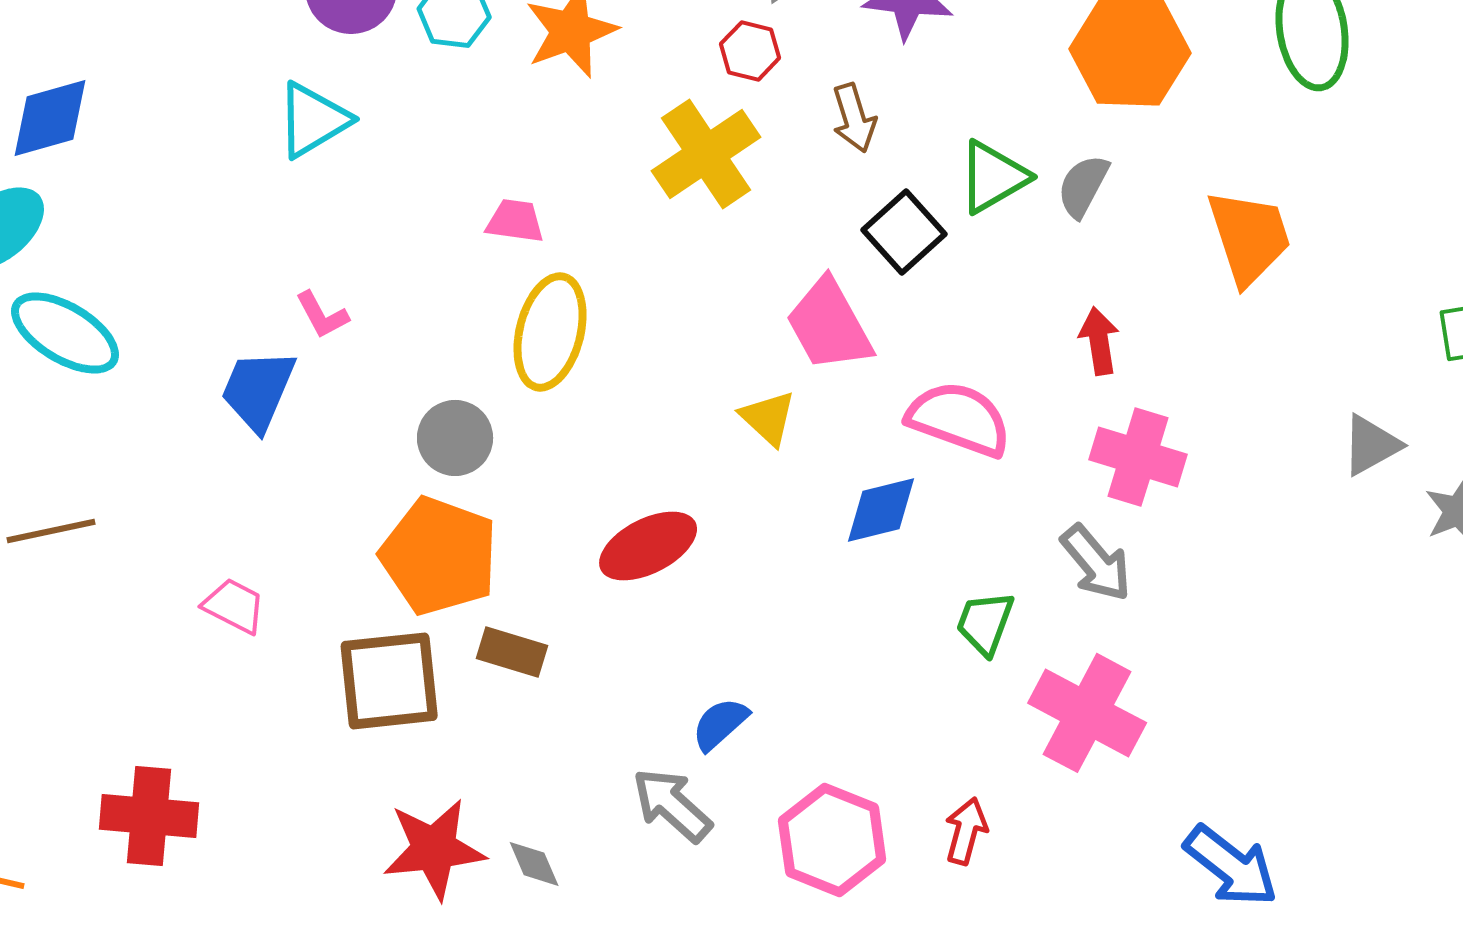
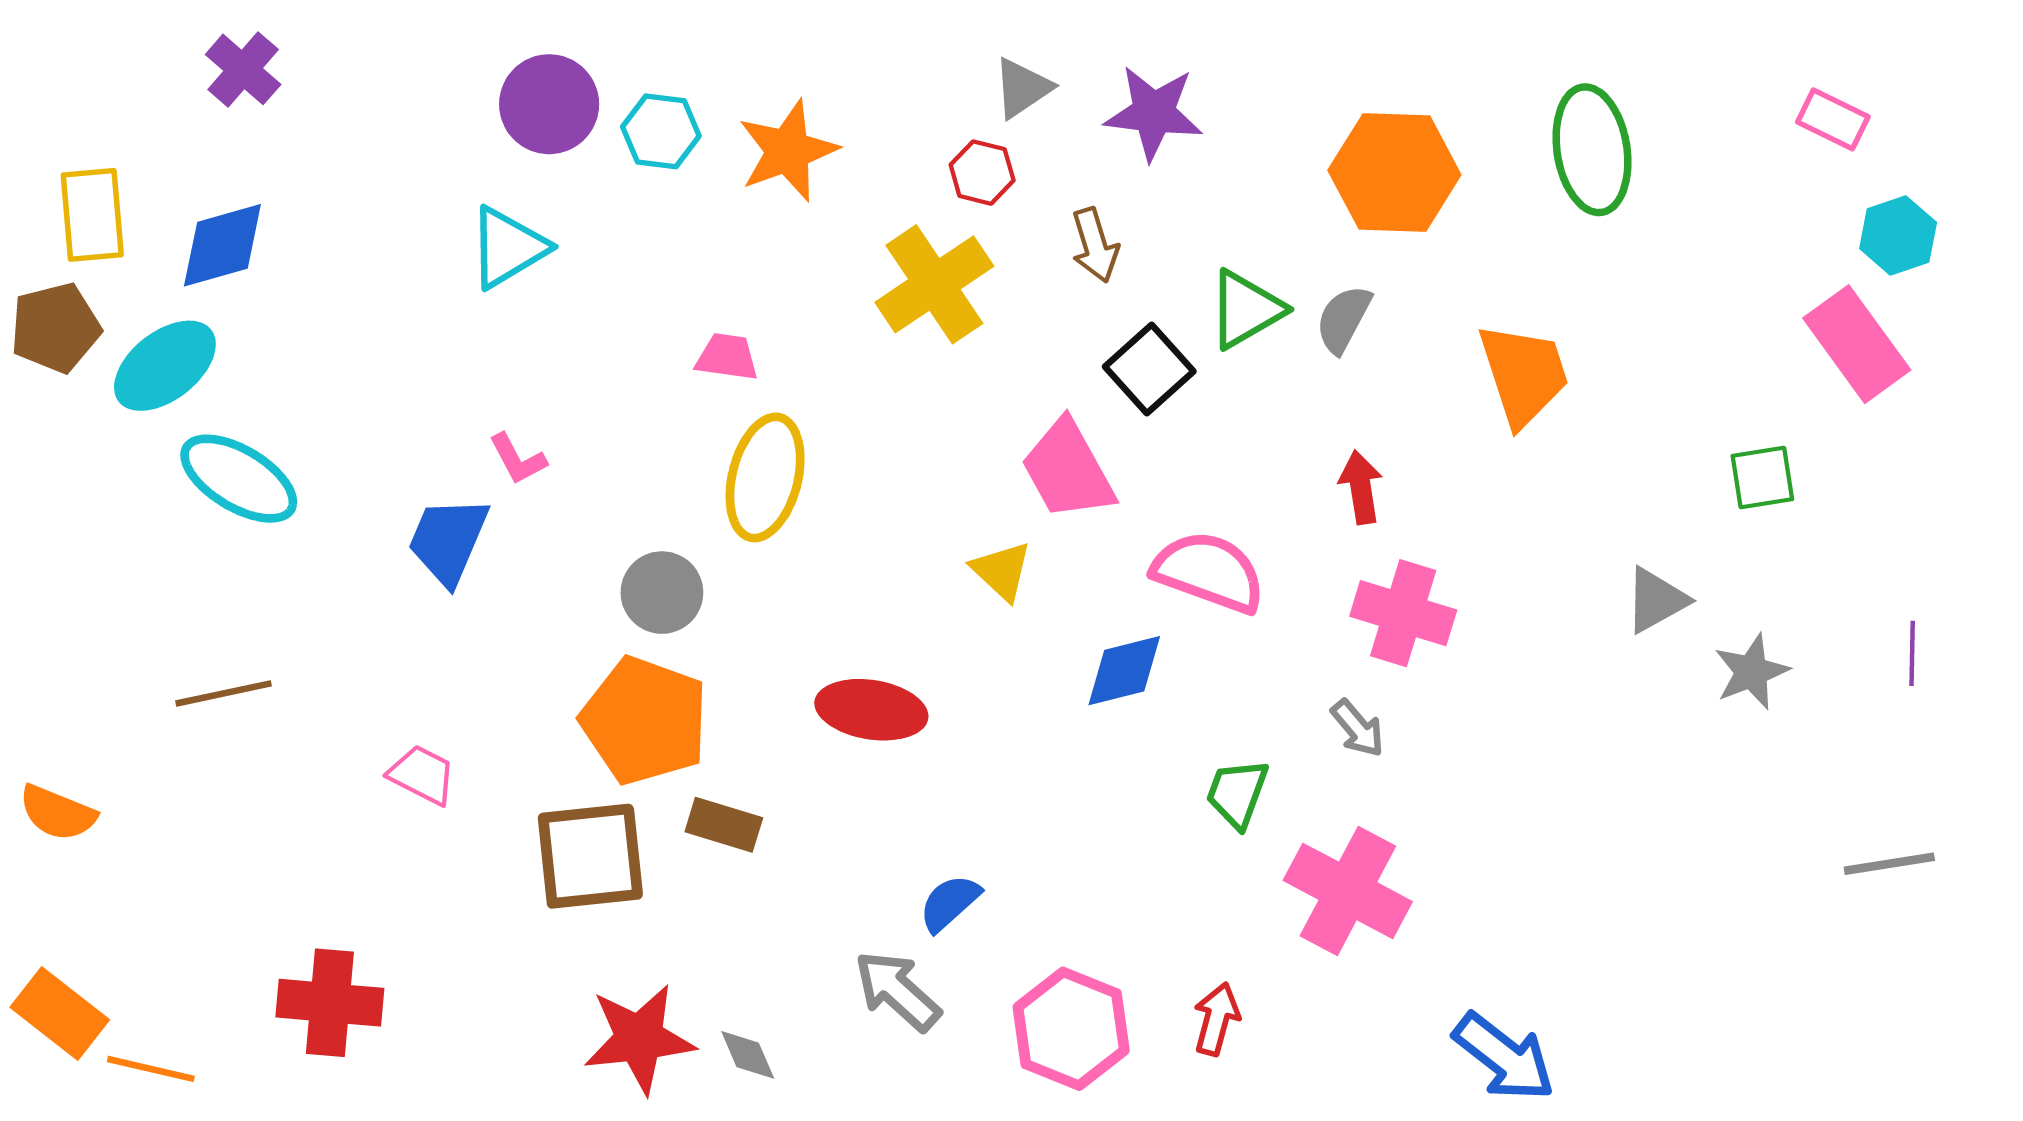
red ellipse: (648, 546) -> (871, 710), turned 36
gray arrow: (1096, 563) -> (1358, 728), size x0.7

